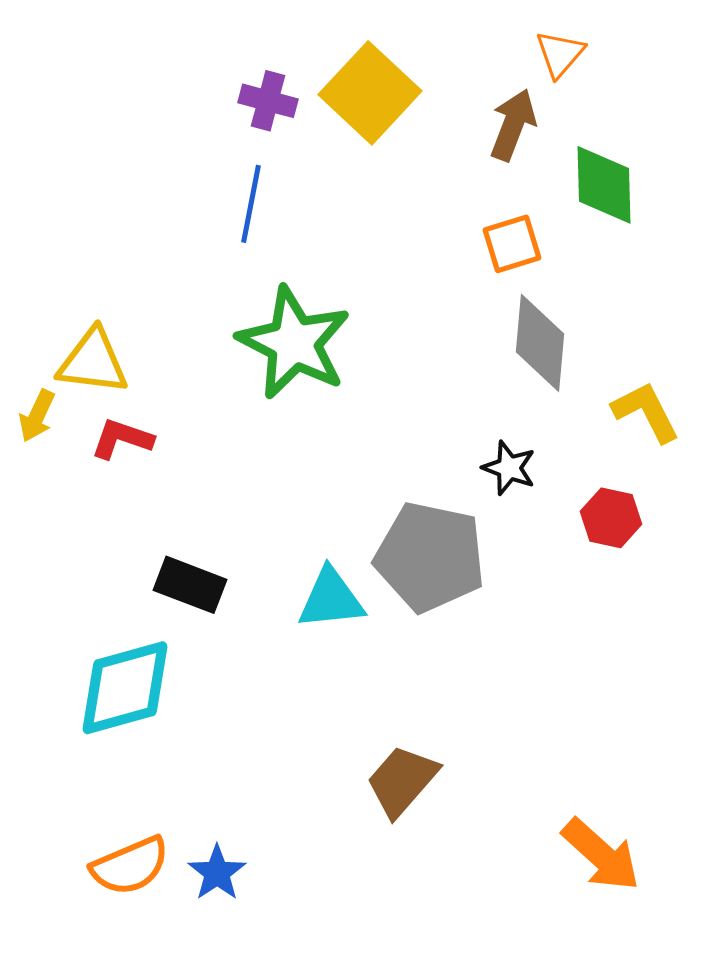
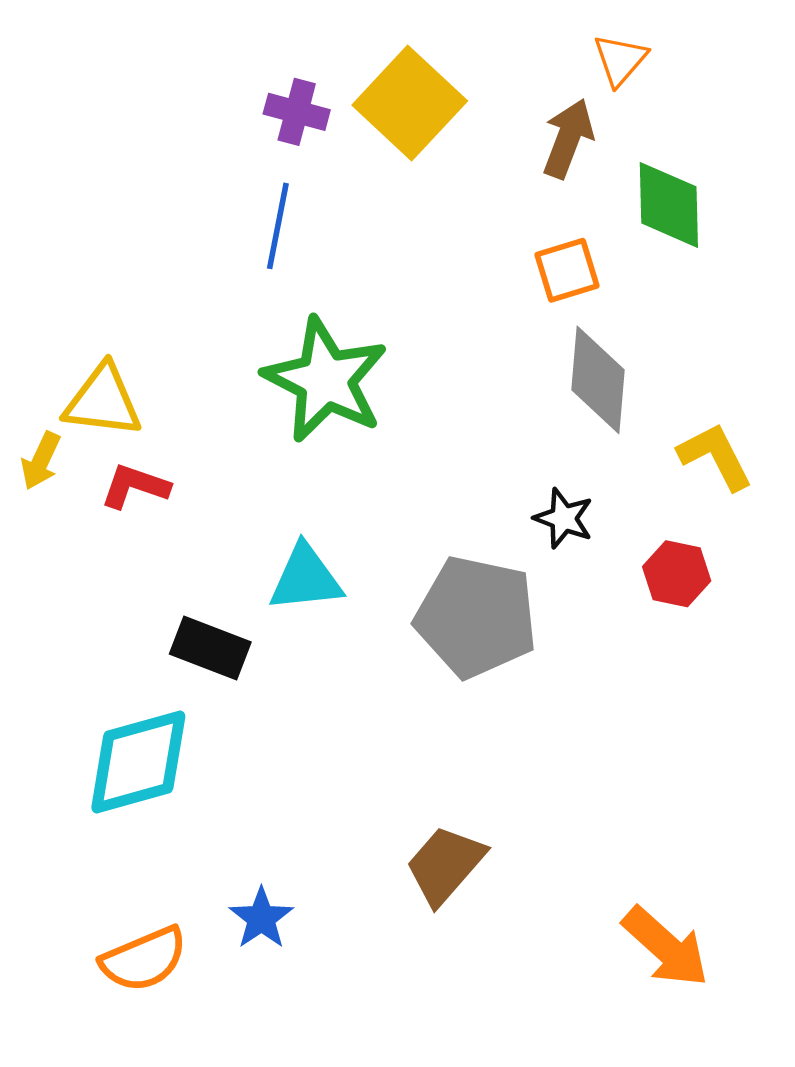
cyan triangle: (331, 599) -> (306, 578), moved
blue star: (217, 873) -> (261, 918), moved

